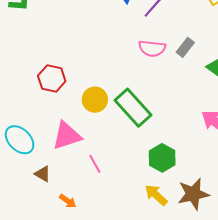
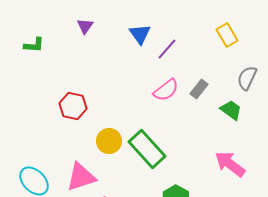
pink semicircle: (152, 48) -> (166, 90), turned -44
red hexagon: (52, 78) -> (73, 106), moved

